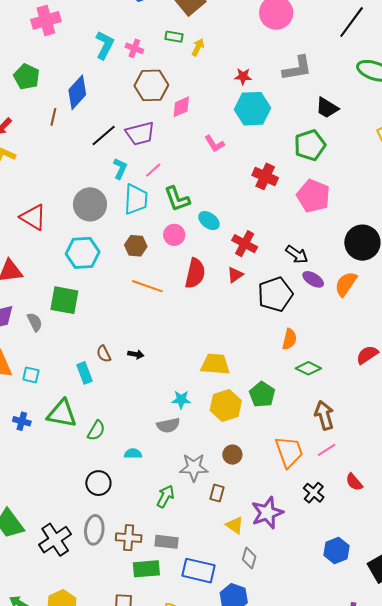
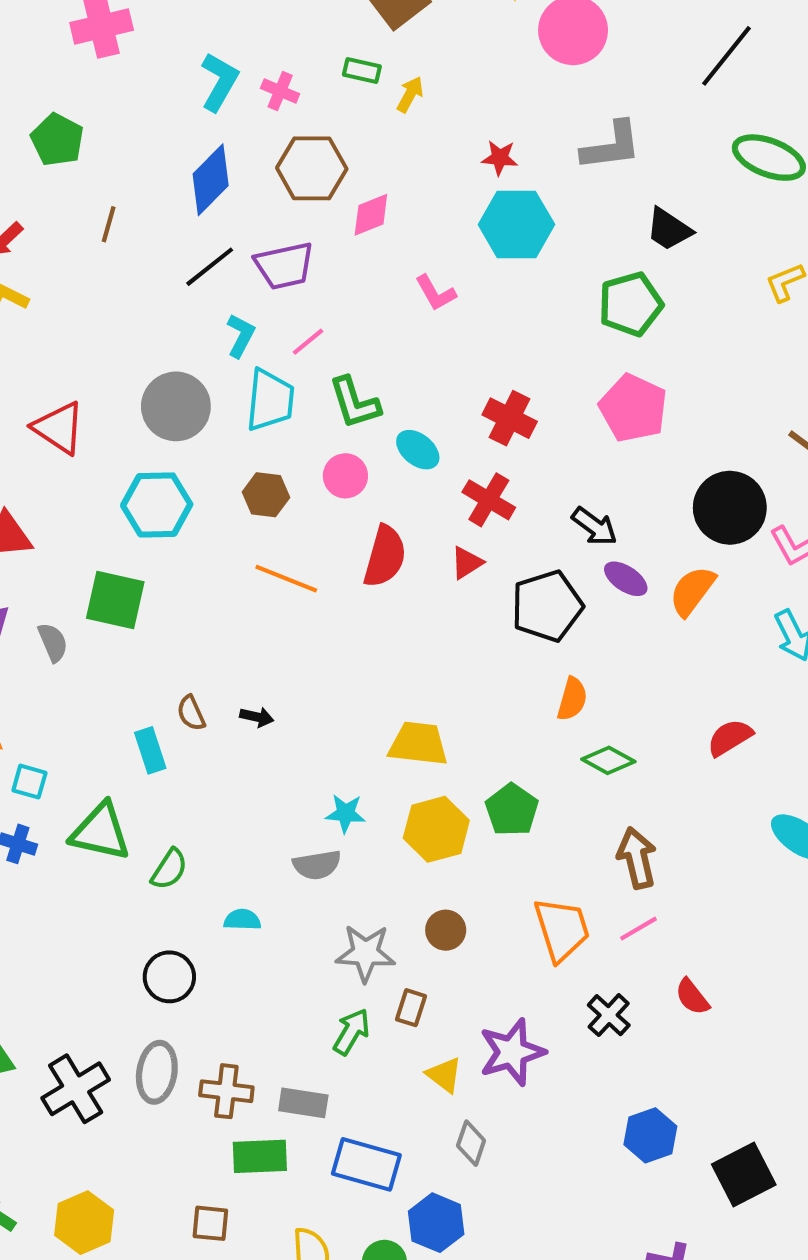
blue diamond: (77, 92) -> (211, 180), moved
red cross: (265, 176) -> (510, 418), moved
cyan square: (31, 375) -> (29, 782), moved
green arrow: (165, 496) -> (351, 1032), moved

